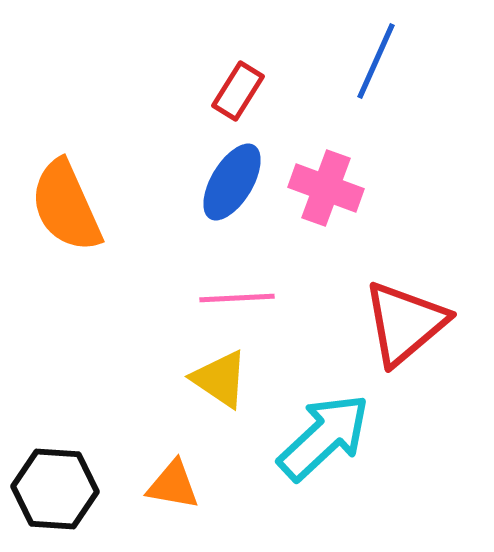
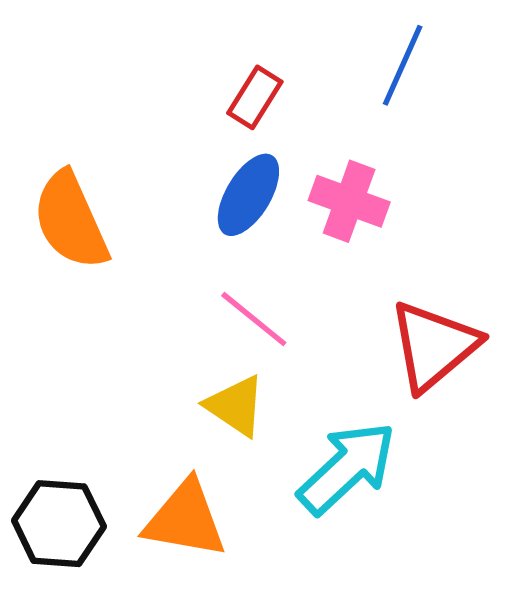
pink line: (237, 298) -> (254, 319), turned 42
orange triangle: (173, 485) -> (185, 519), size x1.5

